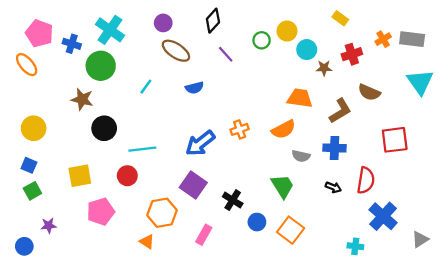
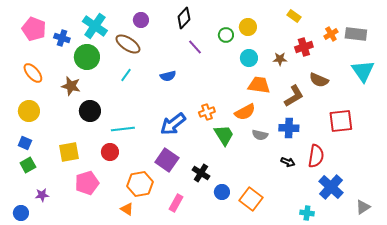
cyan circle: (307, 50) -> (249, 58), moved
brown ellipse: (176, 51) -> (128, 44), moved
orange ellipse: (27, 65) -> (33, 73), moved
green trapezoid: (282, 186) -> (224, 135), moved

